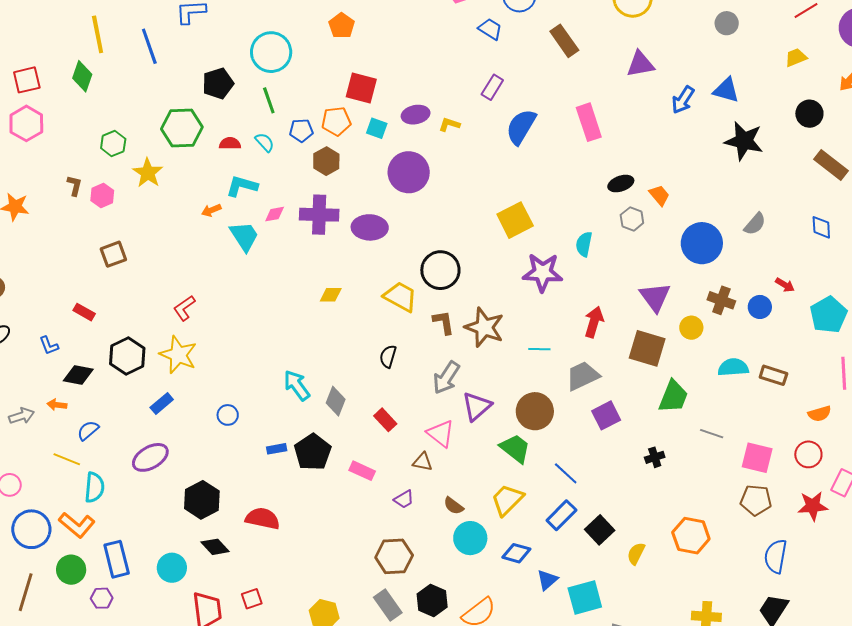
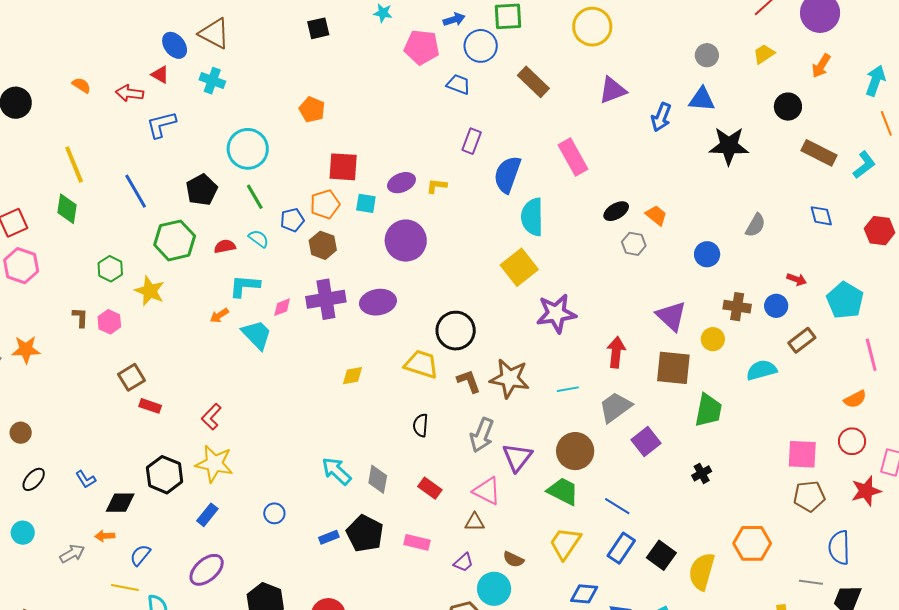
gray circle: (727, 23) -> (707, 55), moved
blue line: (149, 46) -> (136, 191), moved
blue circle: (702, 243) -> (707, 254), size x0.6
cyan semicircle: (584, 244) -> (532, 217), moved, size x1.5
red rectangle: (84, 312) -> (150, 406), moved
brown rectangle: (773, 375) -> (802, 340), moved, turned -44
gray line: (712, 434) -> (811, 582), moved
cyan circle: (470, 538) -> (494, 589), moved
yellow semicircle: (636, 554) -> (702, 571), size x1.6

